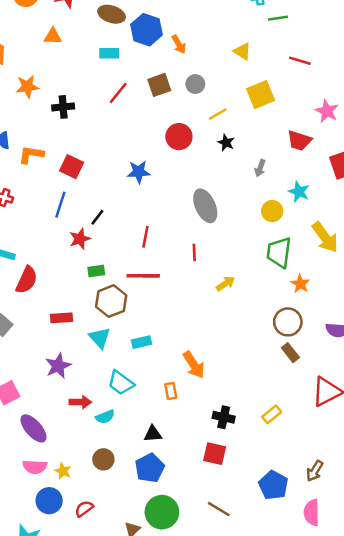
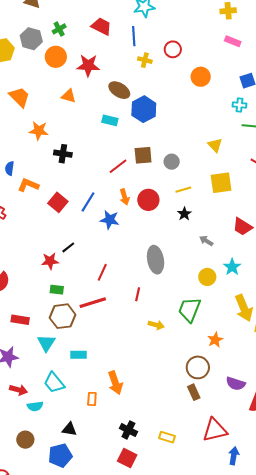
orange arrow: (179, 44) -> (125, 197), moved
red line: (118, 93) -> (118, 166), moved
gray arrow: (260, 168) -> (206, 241), turned 88
blue line: (60, 205) -> (88, 202), moved
green trapezoid: (279, 252) -> (190, 310), moved
red line: (143, 276) -> (93, 303), turned -32
yellow arrow: (225, 284) -> (156, 325), turned 35
yellow rectangle: (272, 414) -> (167, 437), turned 42
red square: (215, 454) -> (127, 458), moved

